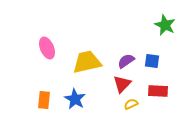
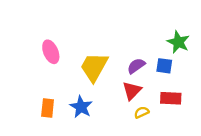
green star: (165, 25) -> (178, 42), moved
yellow trapezoid: (87, 62) -> (94, 67), turned -48

